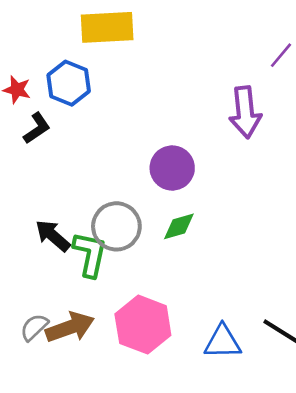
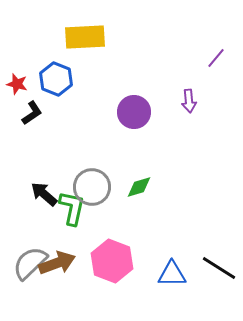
purple arrow: (245, 112) -> (189, 101), size x0.6
purple circle: (172, 168) -> (134, 112), moved
gray semicircle: (34, 327) -> (30, 263), size x1.6

